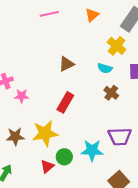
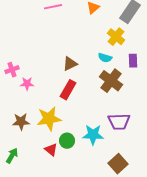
brown triangle: (66, 64) -> (70, 64), moved
brown cross: (111, 93) -> (111, 81), size x1.6
red triangle: (47, 166) -> (51, 150), turned -40

